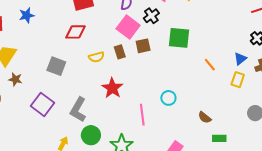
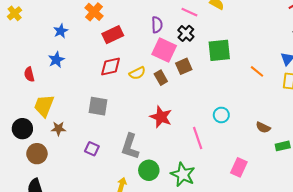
yellow semicircle: (96, 57) -> (137, 73), moved
purple square: (42, 104) -> (92, 149), size x0.6

